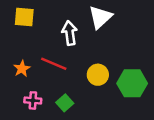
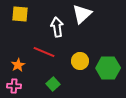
orange star: (22, 69) -> (18, 65), moved
pink cross: (33, 100) -> (14, 86), moved

